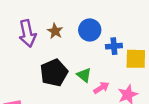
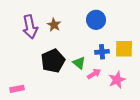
blue circle: (90, 30) -> (96, 20), moved
blue cross: (114, 46) -> (102, 52), moved

